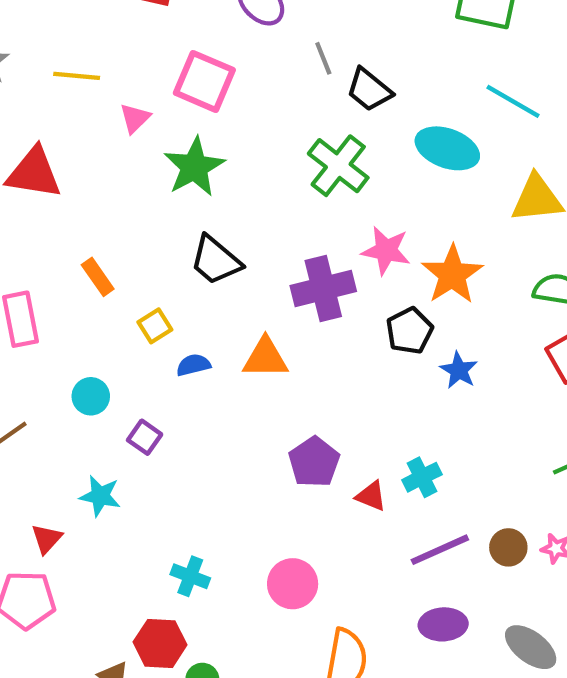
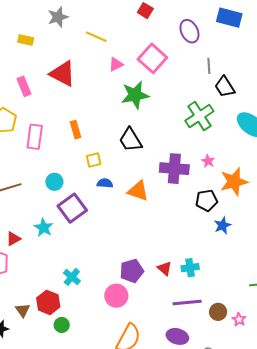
pink star: (386, 251) -> (208, 161), size x0.6
purple square: (145, 437) -> (72, 208), size x1.8
purple pentagon: (314, 462) -> (132, 271), moved

